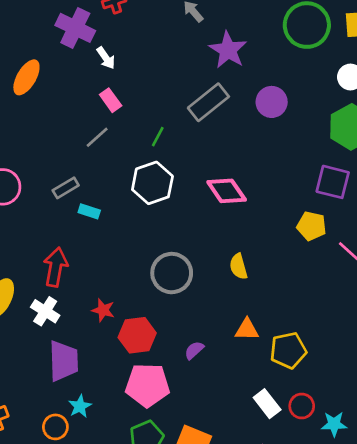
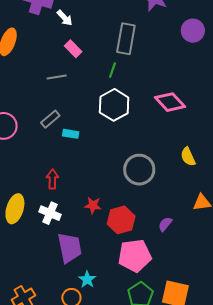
gray rectangle: (208, 102) -> (126, 39), moved, turned -32
gray line: (97, 137) -> (57, 77), moved, turned 42
red arrow: (56, 267) -> (52, 179), size x0.7

